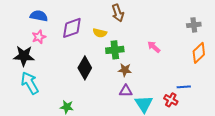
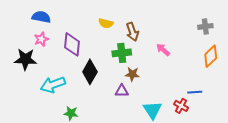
brown arrow: (118, 13) -> (132, 32), moved
purple diamond: (72, 28) -> (72, 44), moved, turned -65
yellow semicircle: (100, 33) -> (106, 23), moved
cyan arrow: (30, 83) -> (53, 85), moved, turned -80
purple triangle: (126, 91) -> (122, 91), moved

